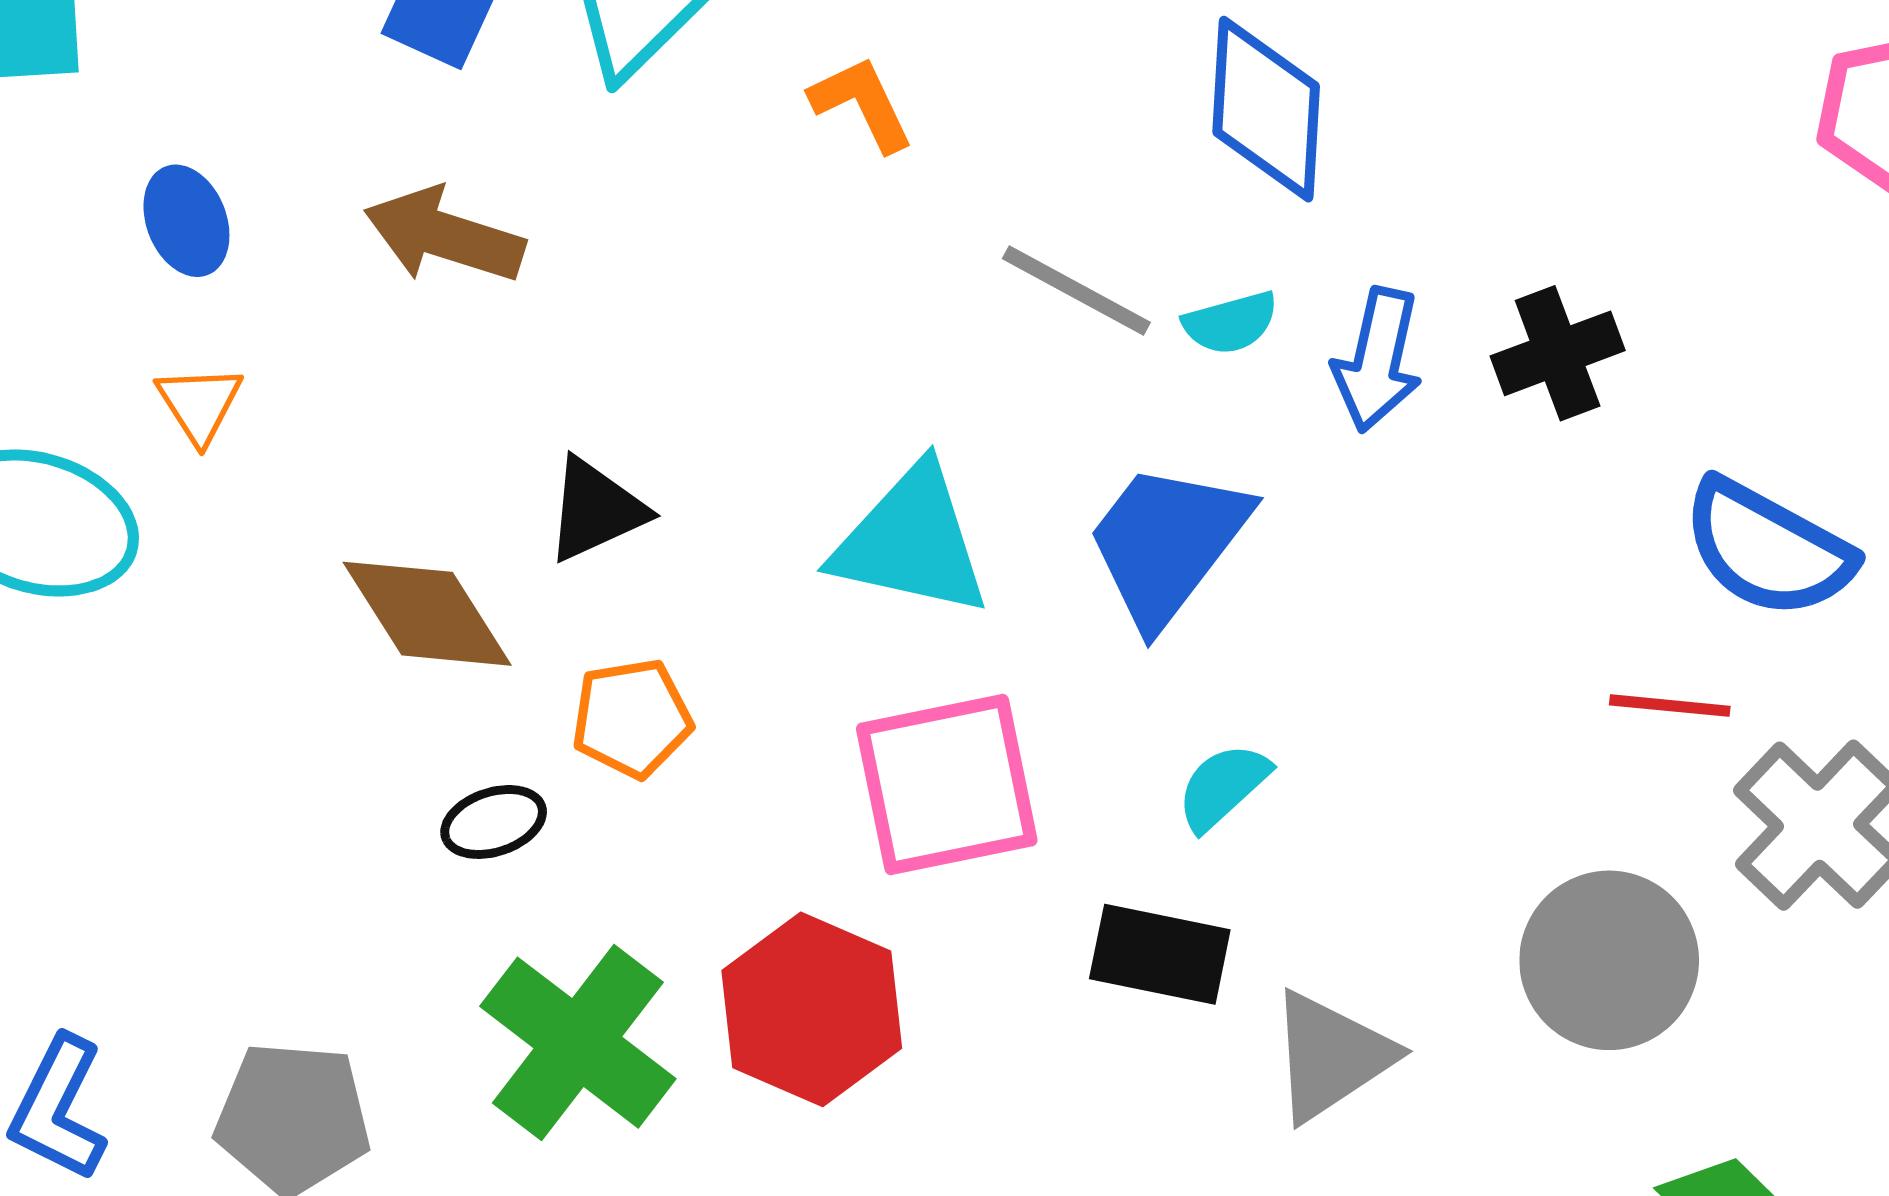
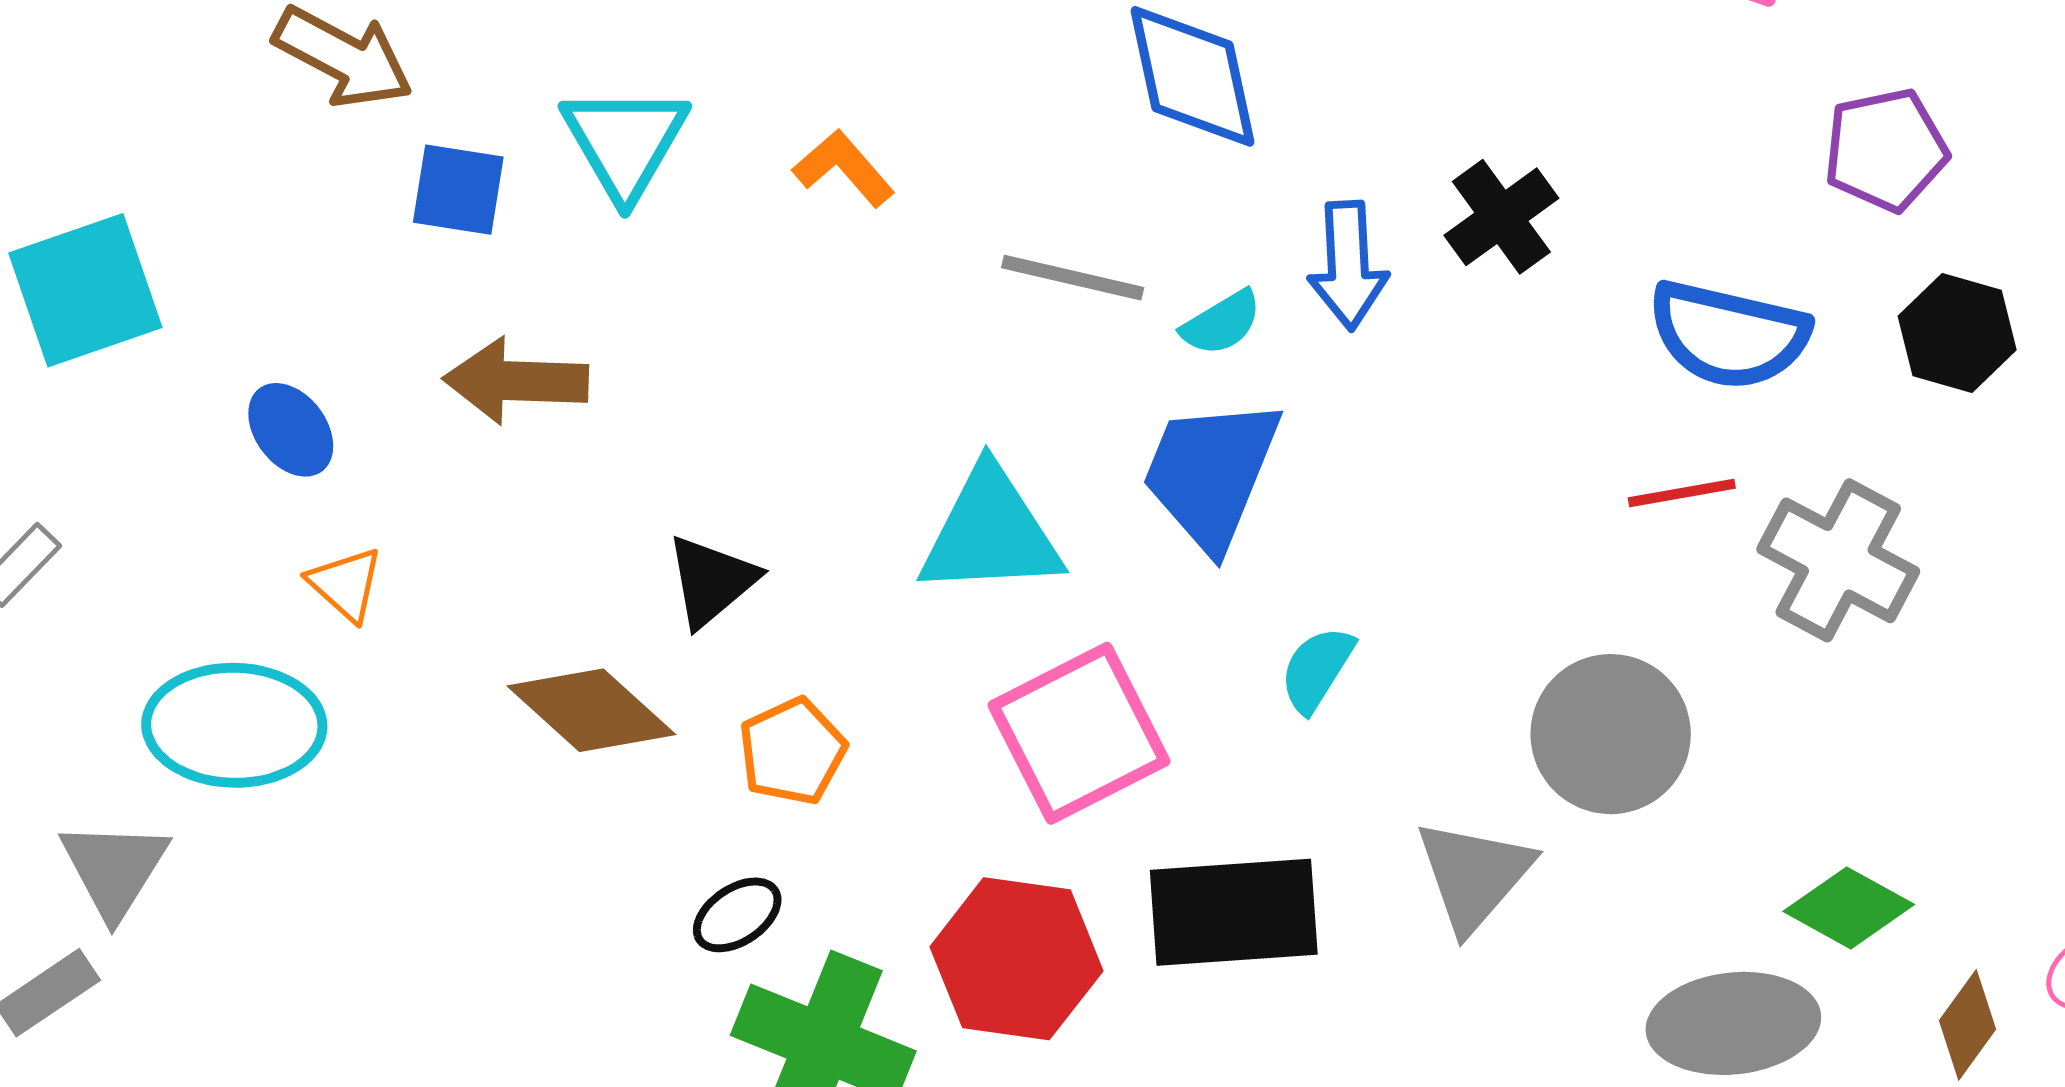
cyan semicircle: (1231, 323) -> (1222, 323), moved
black ellipse: (494, 822) -> (737, 915), moved
black rectangle: (1160, 954) -> (1234, 912), moved, size x1.4
gray circle: (1609, 960) -> (1611, 734), moved

